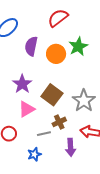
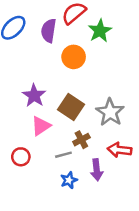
purple semicircle: (31, 46) -> (49, 31), moved
green star: (78, 46) -> (100, 31), moved
blue star: (34, 154) -> (69, 180), moved

